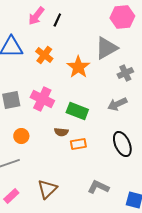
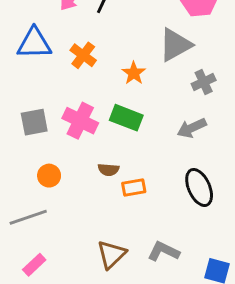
orange star: (78, 67) -> (134, 73), size x0.7
green rectangle: (77, 111) -> (126, 118), moved
brown triangle: (47, 189) -> (111, 254), moved

